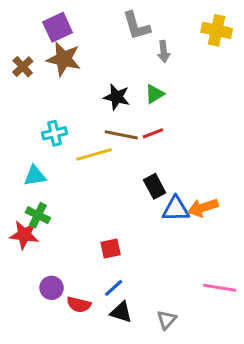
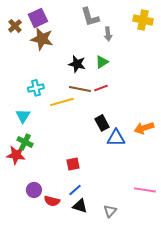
brown cross: (23, 67) -> (15, 26), moved
cyan triangle: (35, 176) -> (23, 116), turned -49
orange arrow: (203, 208) -> (144, 128), moved

